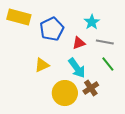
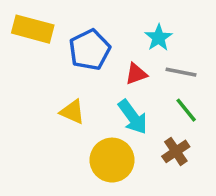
yellow triangle: (42, 65) -> (72, 112), turned 49
brown cross: (91, 88) -> (176, 151), moved

